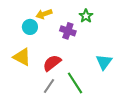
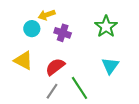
green star: (86, 16) -> (106, 27), moved, size x1.5
purple cross: (68, 31) -> (63, 33), moved

